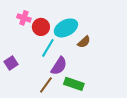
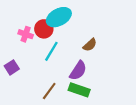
pink cross: (24, 18) -> (26, 34), moved
cyan ellipse: (66, 28) -> (59, 17), moved
purple semicircle: (59, 66) -> (78, 71), moved

